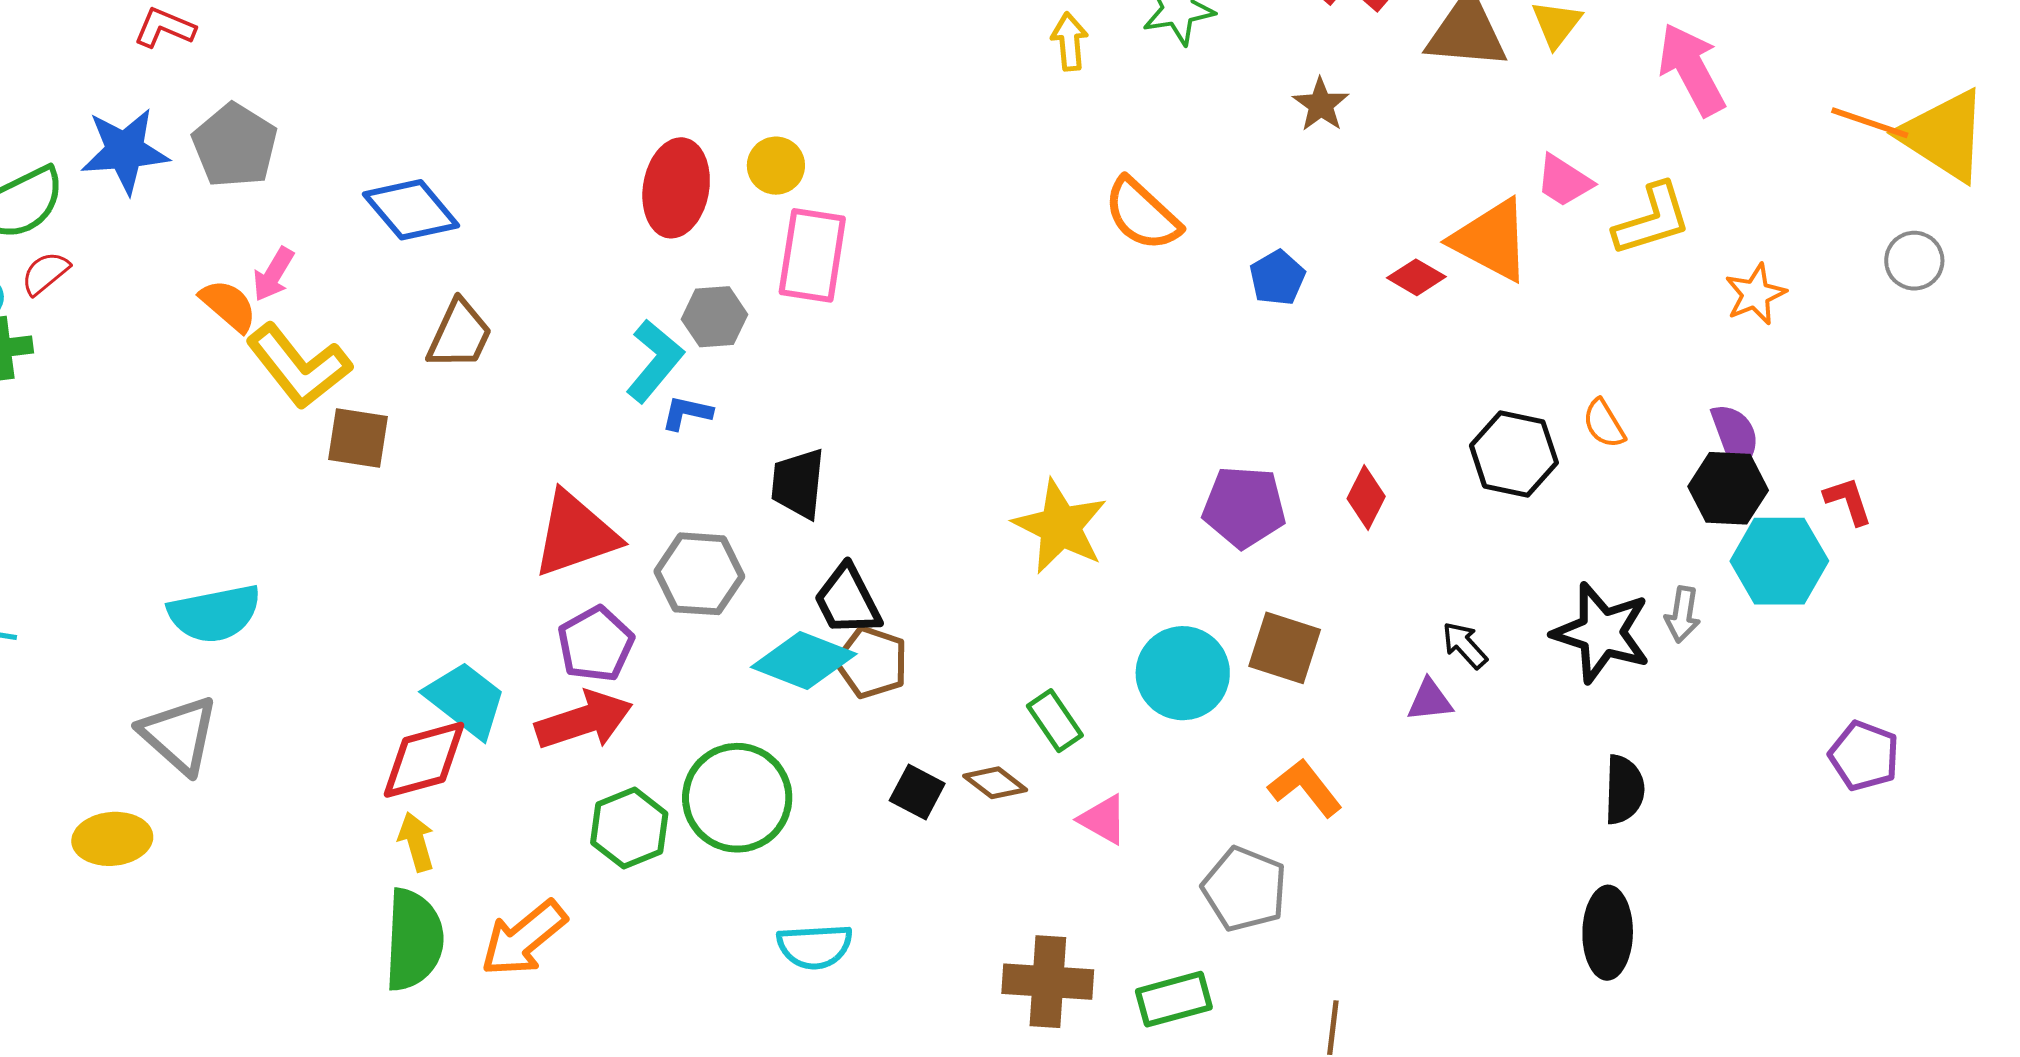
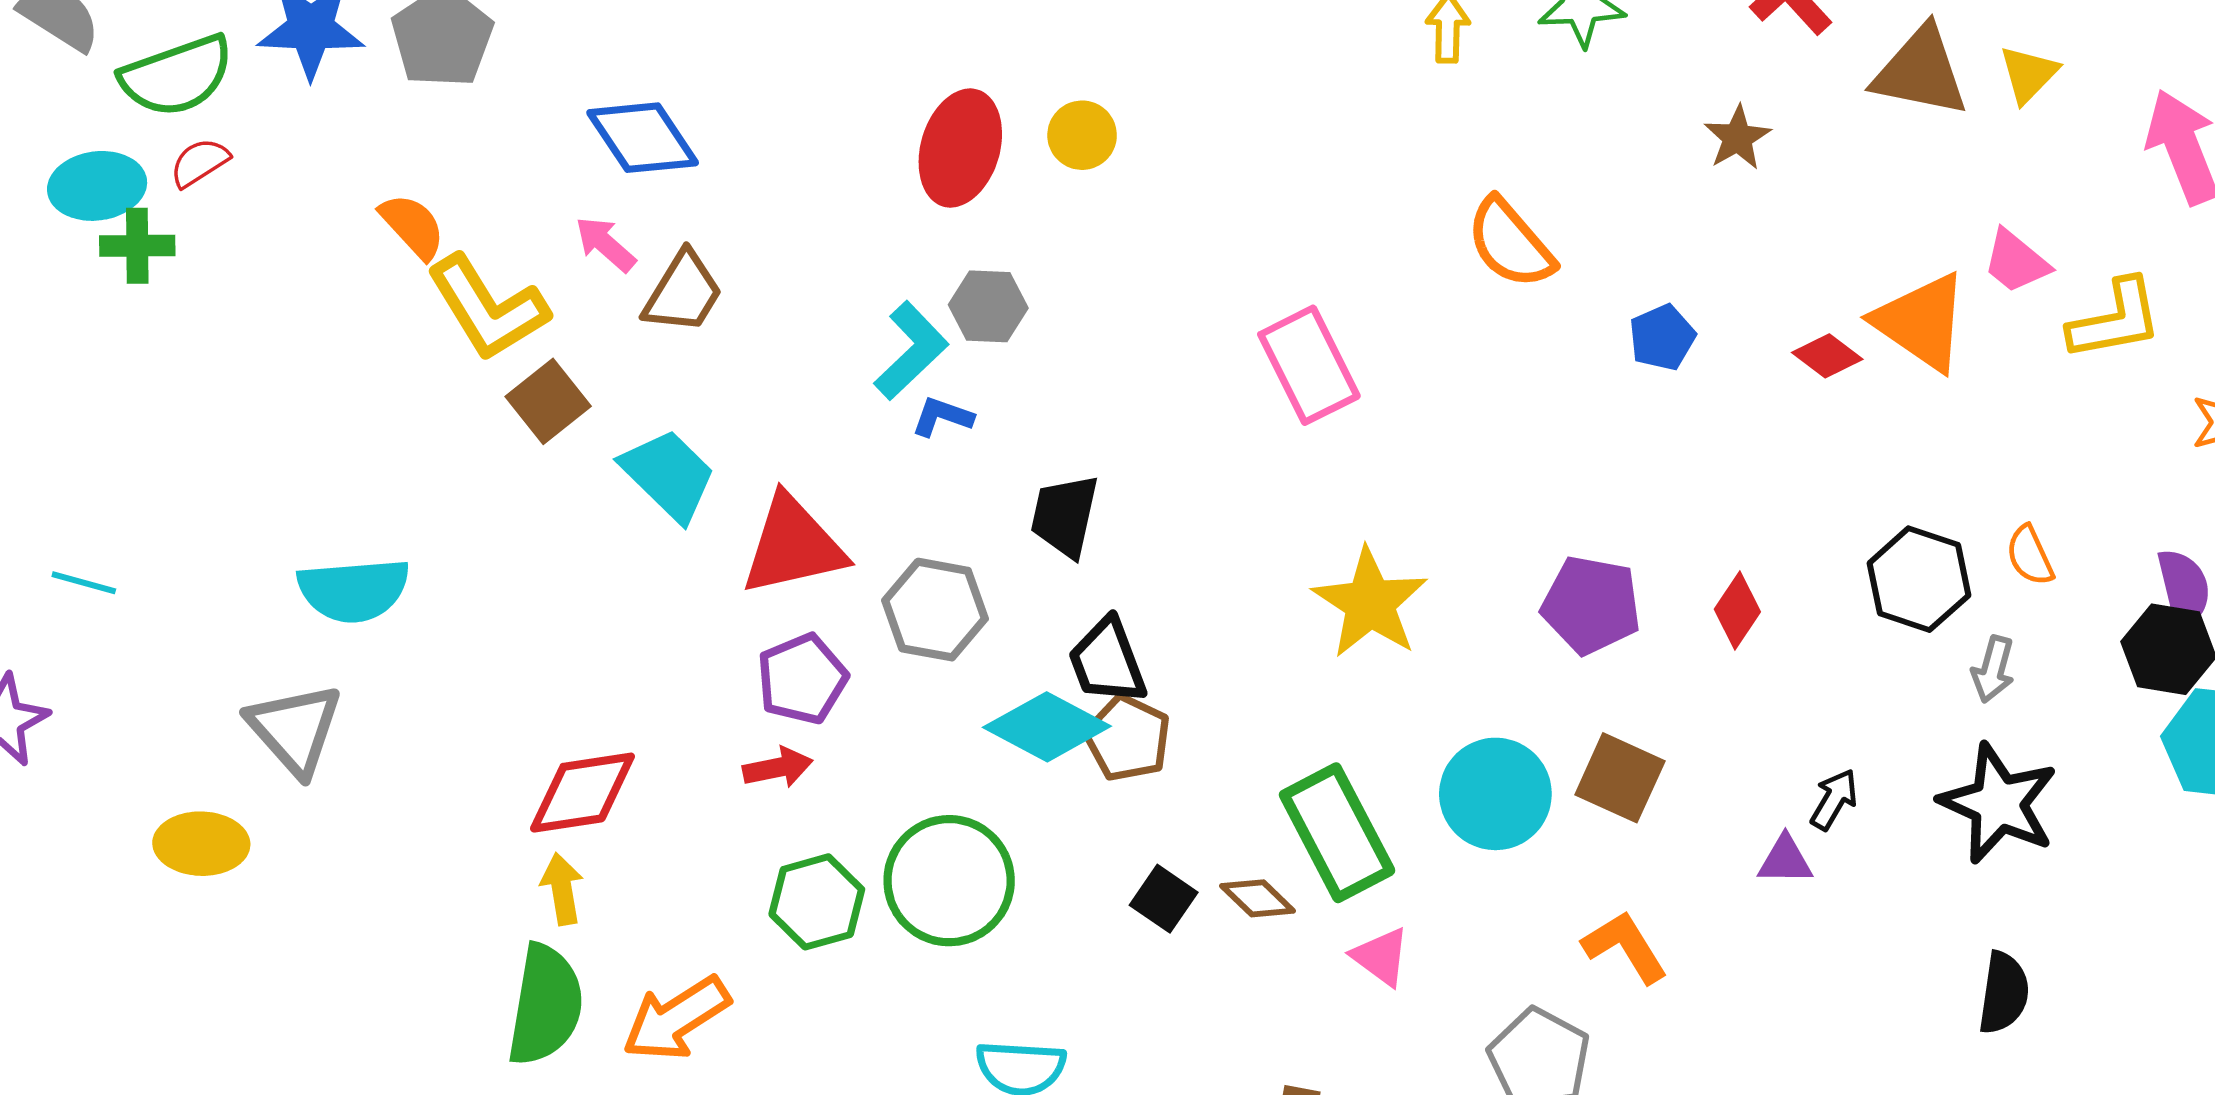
pink rectangle: (812, 255) -> (1309, 365), moved, turned -42
pink arrow: (273, 274) -> (605, 244), moved, turned 94
brown square: (358, 438) -> (548, 401), turned 36
gray arrow: (1683, 614) -> (1993, 669), moved
black arrow: (1465, 645) -> (1834, 799), turned 66
cyan trapezoid: (466, 700) -> (669, 475), moved
red arrow: (584, 720) -> (778, 768), size x0.6
green rectangle: (1055, 721) -> (1337, 833), size x1.8

